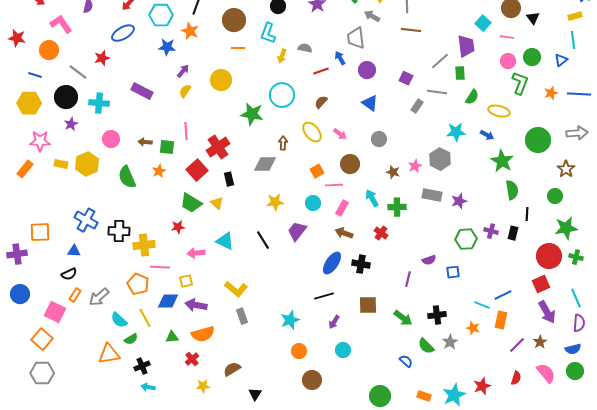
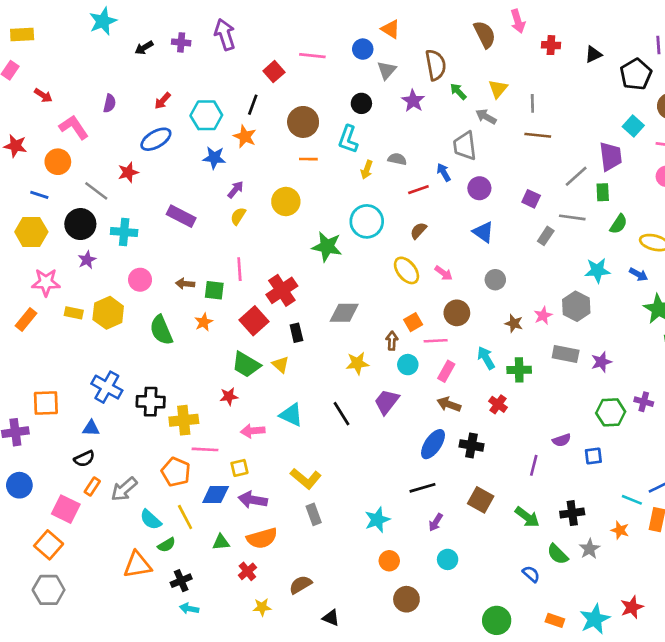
brown arrow: (283, 143) -> (392, 341), moved
brown square: (368, 305) -> (481, 500), turned 30
black triangle: (255, 394) -> (331, 618), turned -40

